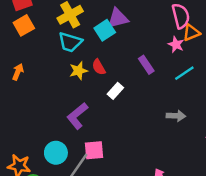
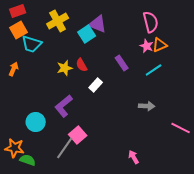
purple triangle: (118, 18) -> (98, 24), turned 36
orange triangle: (191, 33) -> (160, 45), moved
cyan trapezoid: (70, 42) -> (32, 44), moved
pink square: (94, 150) -> (78, 135), turned -36
cyan circle: (56, 153) -> (36, 122), moved

